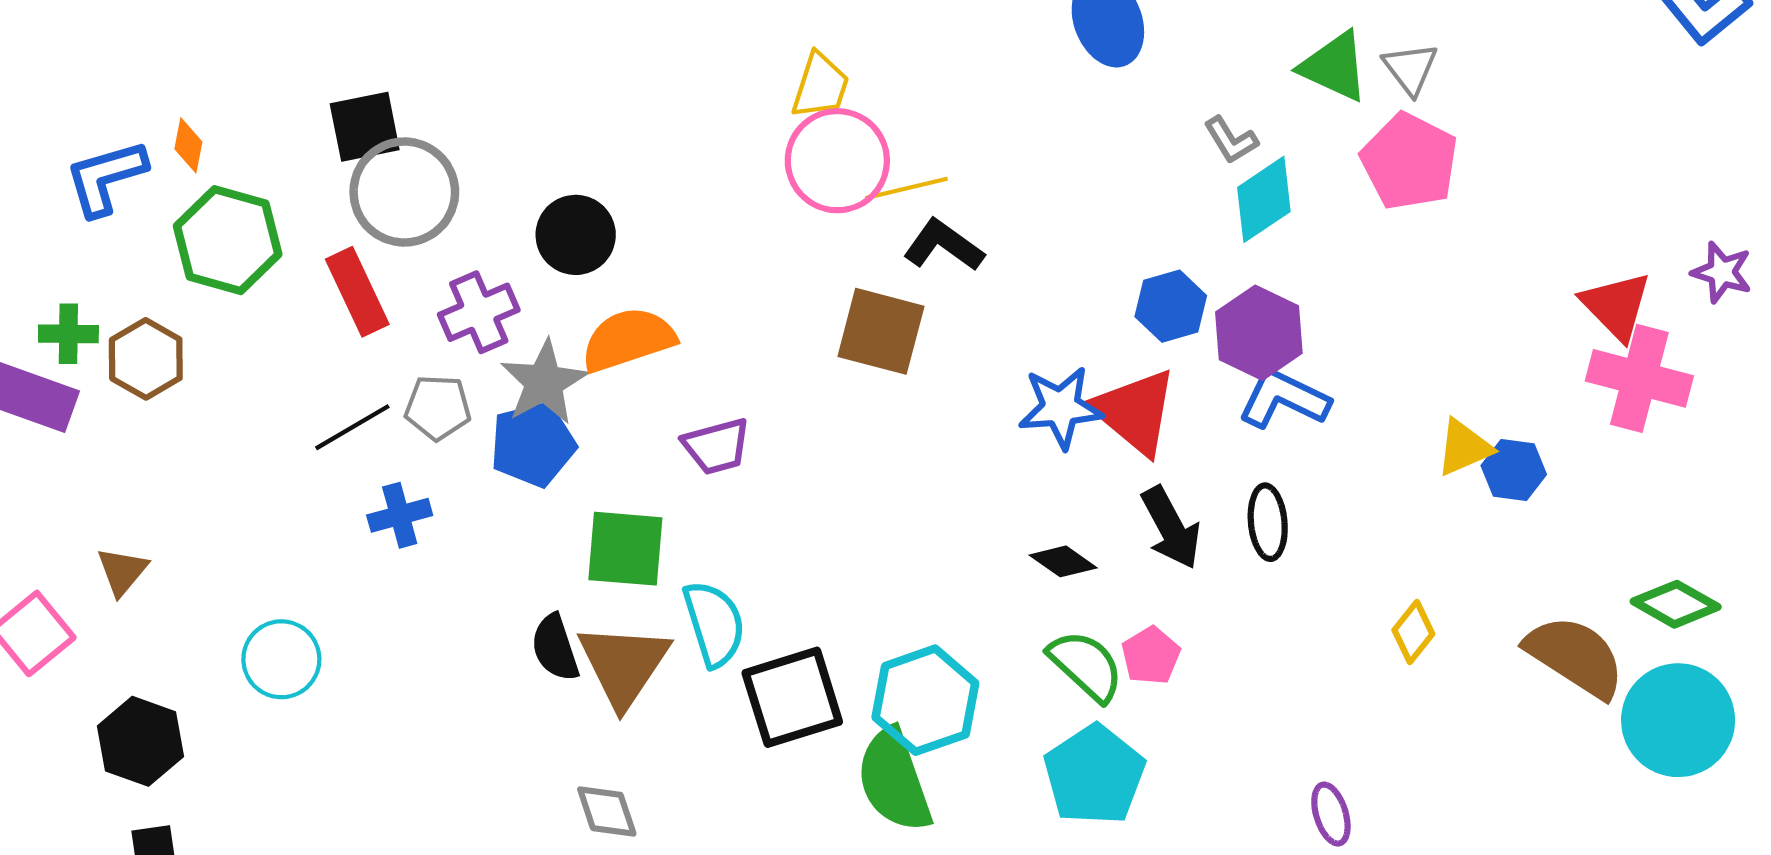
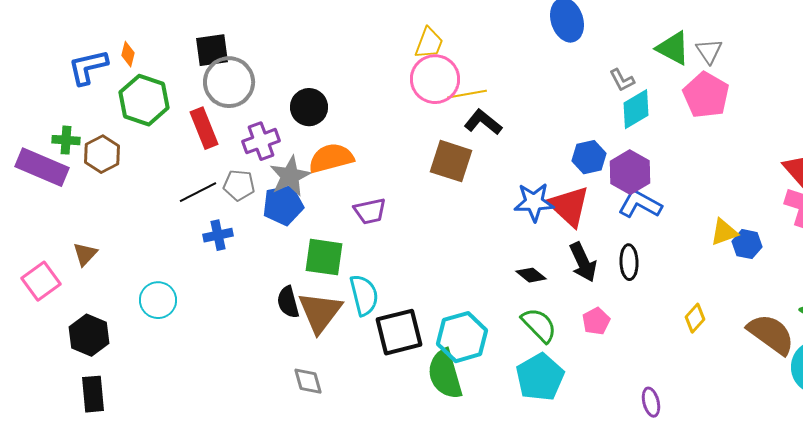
pink pentagon: (1151, 656) -> (596, 321), moved

